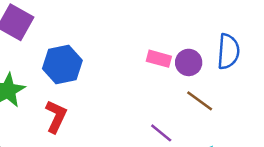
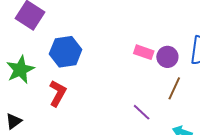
brown line: (200, 101) -> (174, 88), turned 75

